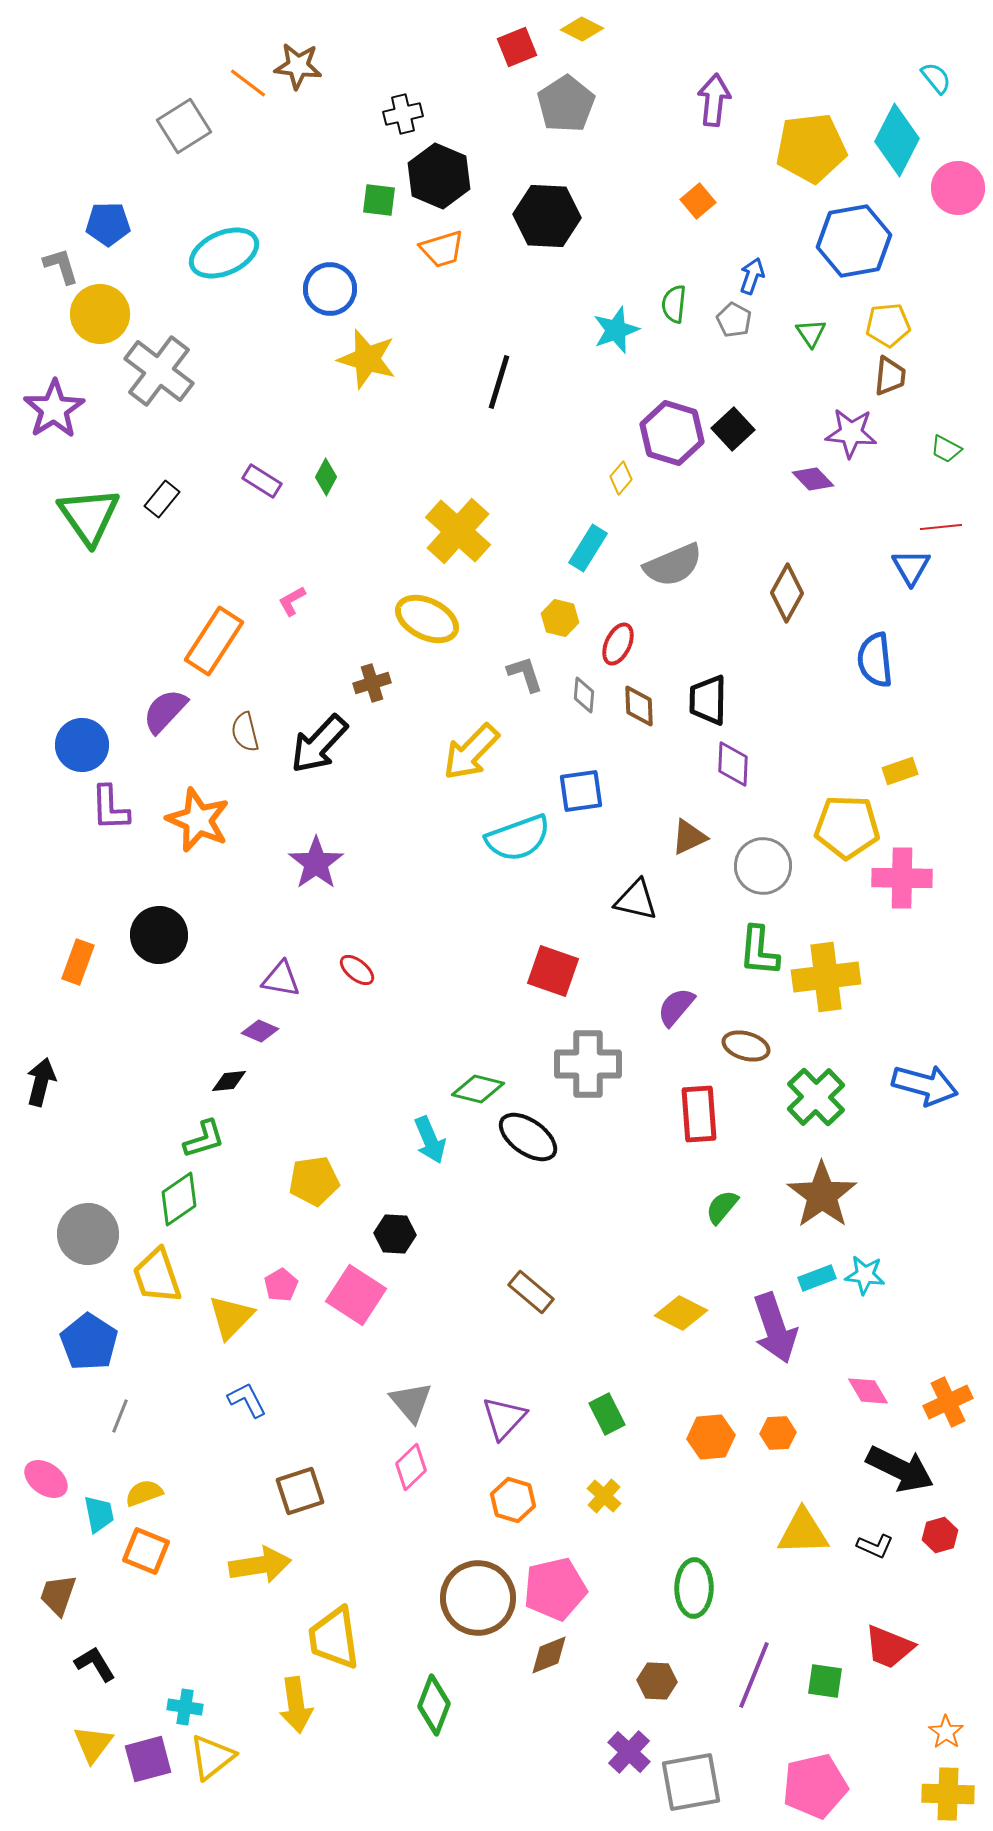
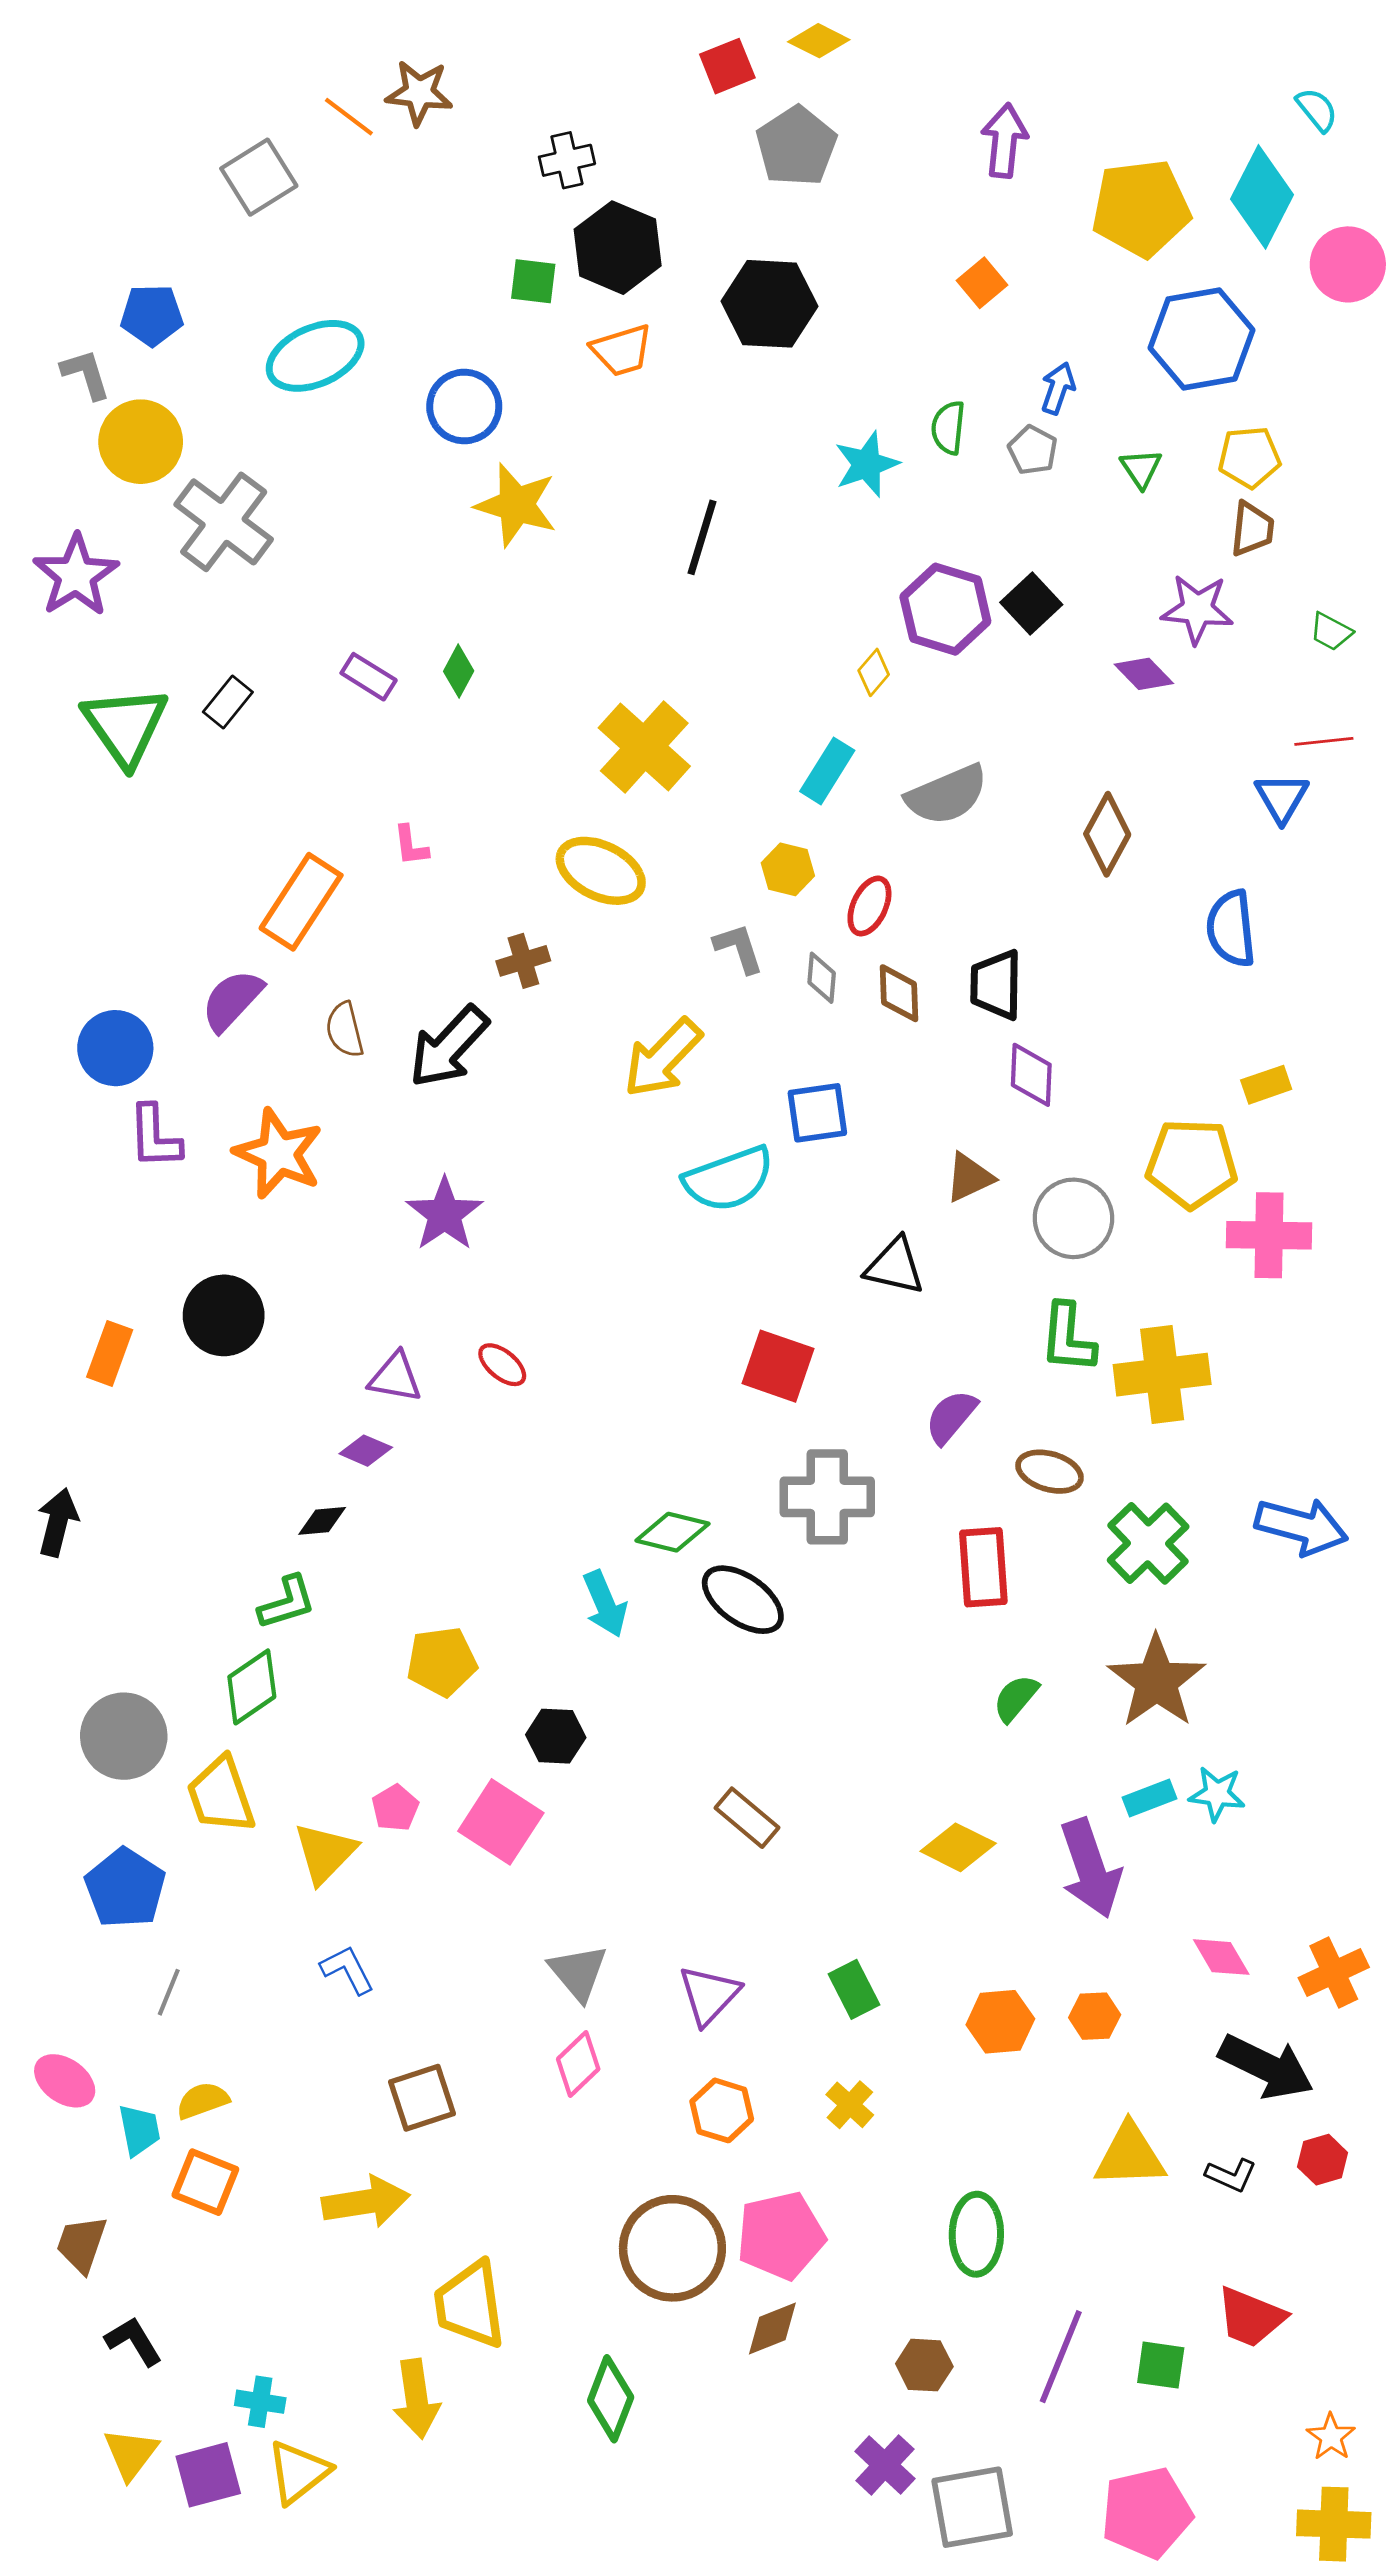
pink L-shape: (292, 601) -> (411, 845), turned -68

